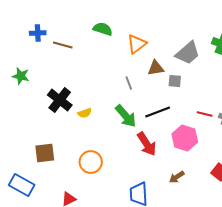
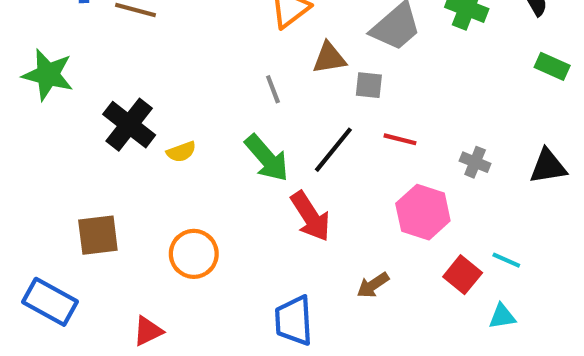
green star: (21, 76) -> (48, 75), size x1.4
black line: (158, 112) -> (333, 150), turned -30
red line: (205, 114) -> (400, 139), moved
pink hexagon: (185, 138) -> (423, 212), moved

